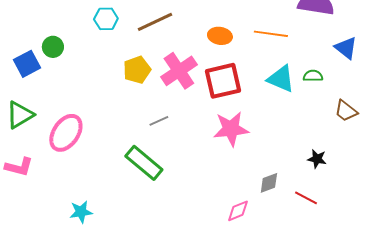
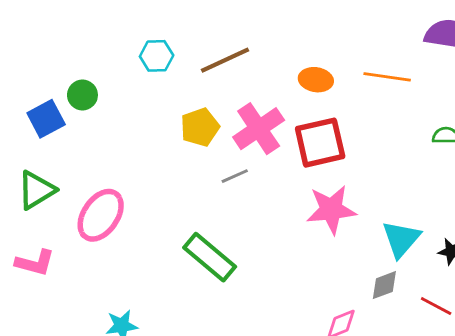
cyan triangle: (281, 79) -> (401, 239), moved, turned 48
gray line: (159, 121) -> (235, 176), moved

